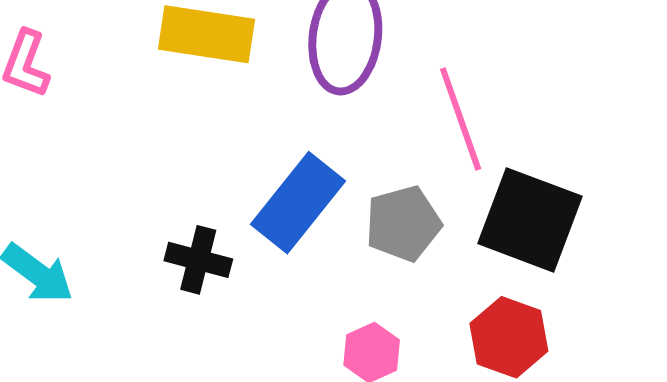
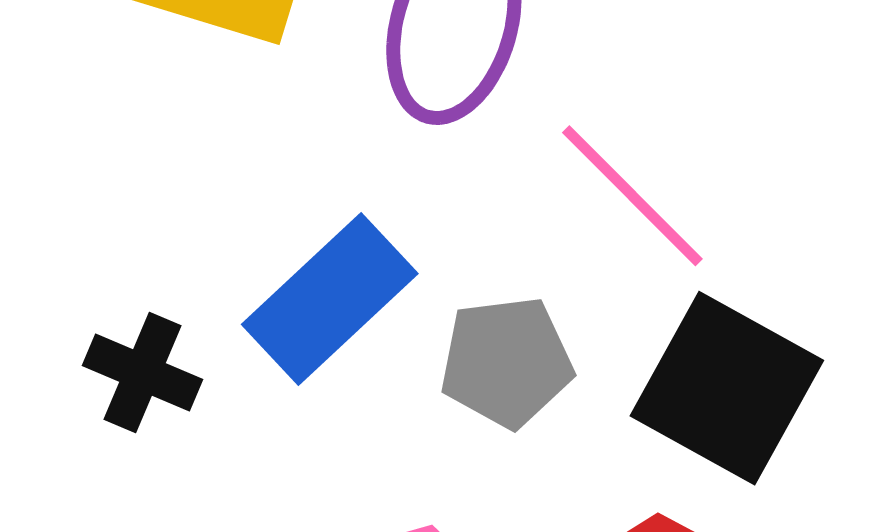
pink line: (461, 119) -> (632, 196), turned -34

